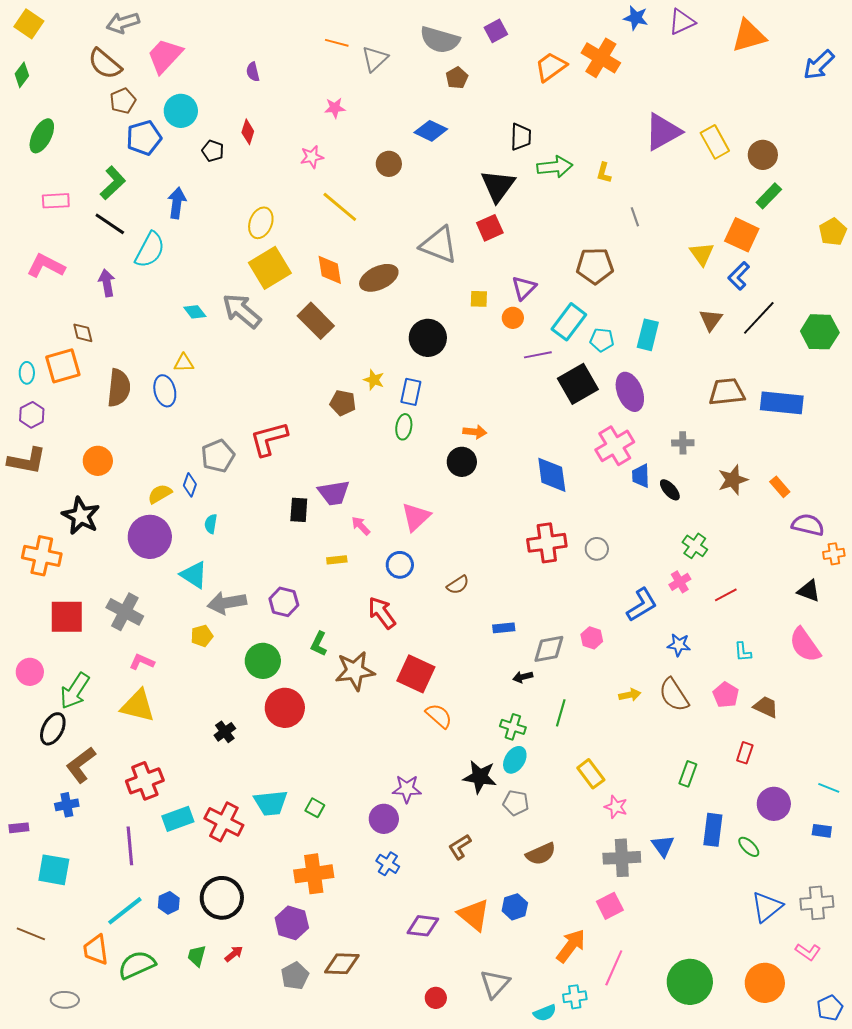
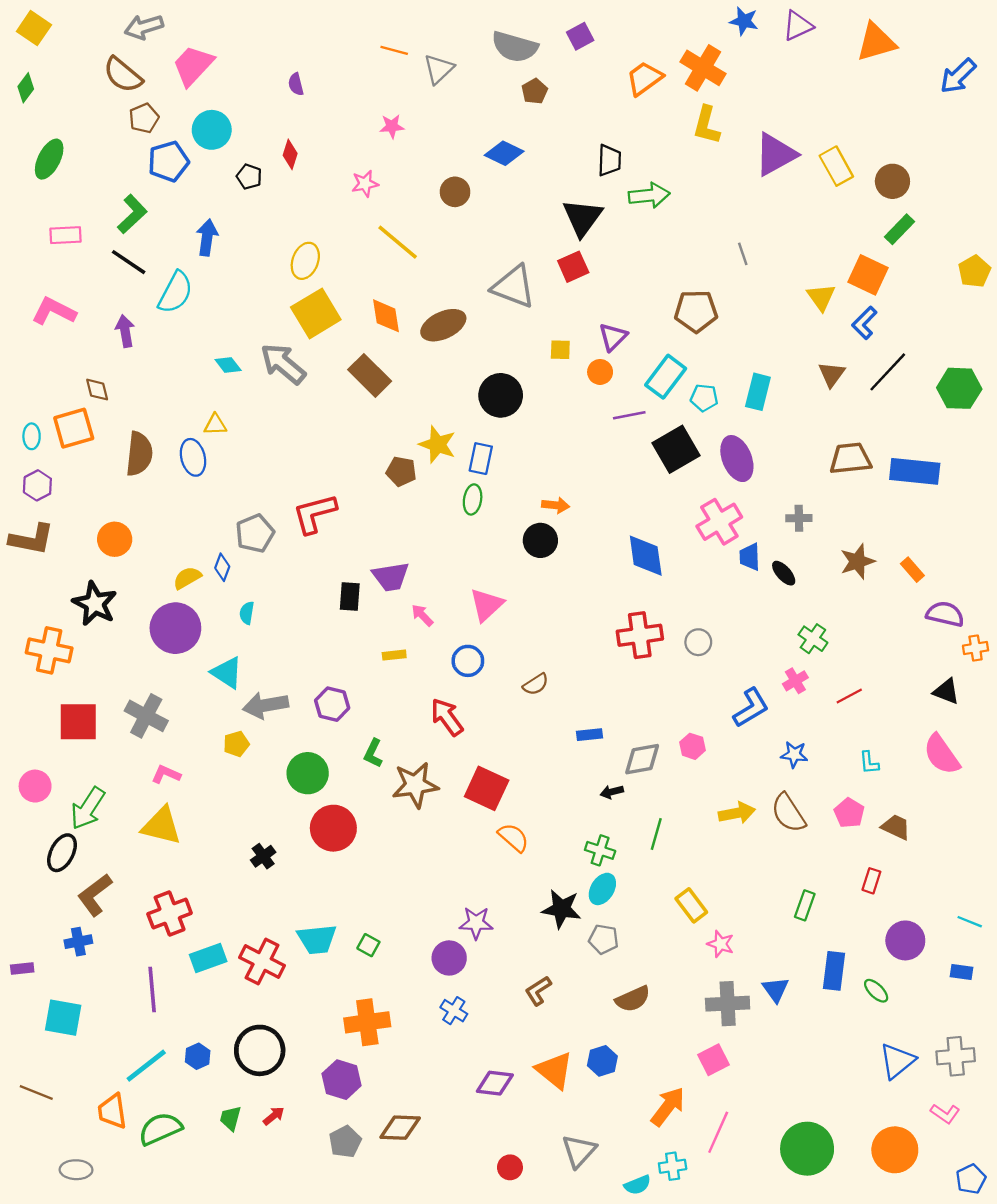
yellow L-shape: (604, 173) -> (706, 125), moved, size x1.6
yellow star: (374, 380) -> (437, 444), size x1.5
yellow arrow: (630, 695) -> (737, 813), size x1.4

